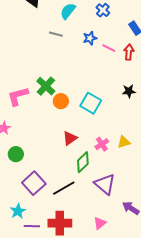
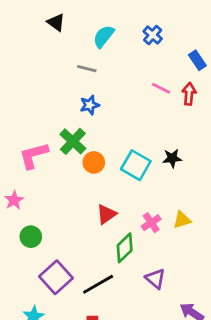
blue star: (90, 38) -> (90, 105), moved
black star: (129, 91) -> (172, 158), moved
purple triangle: (105, 184) -> (155, 279), size x0.7

